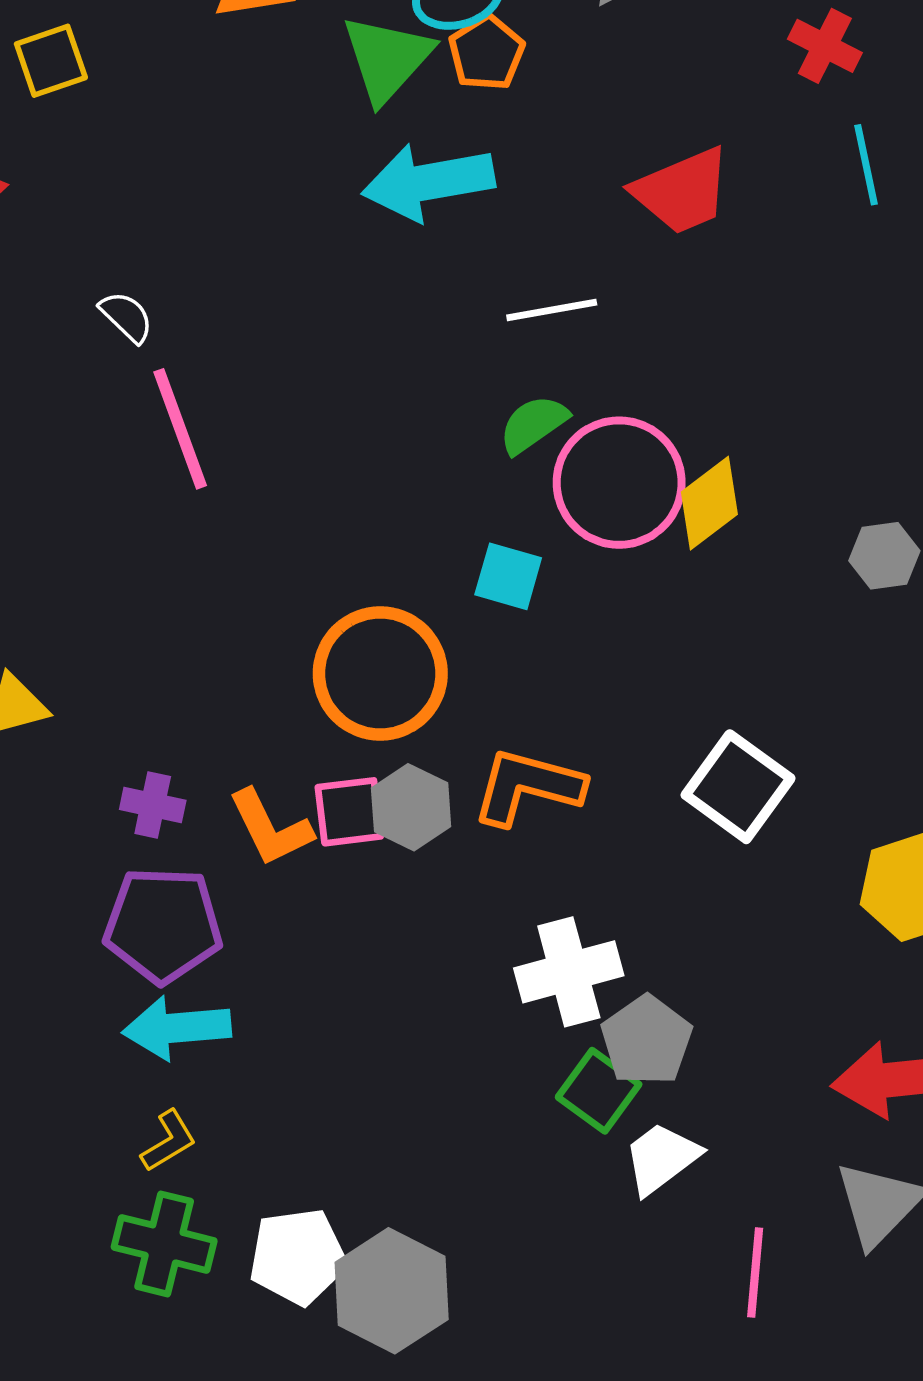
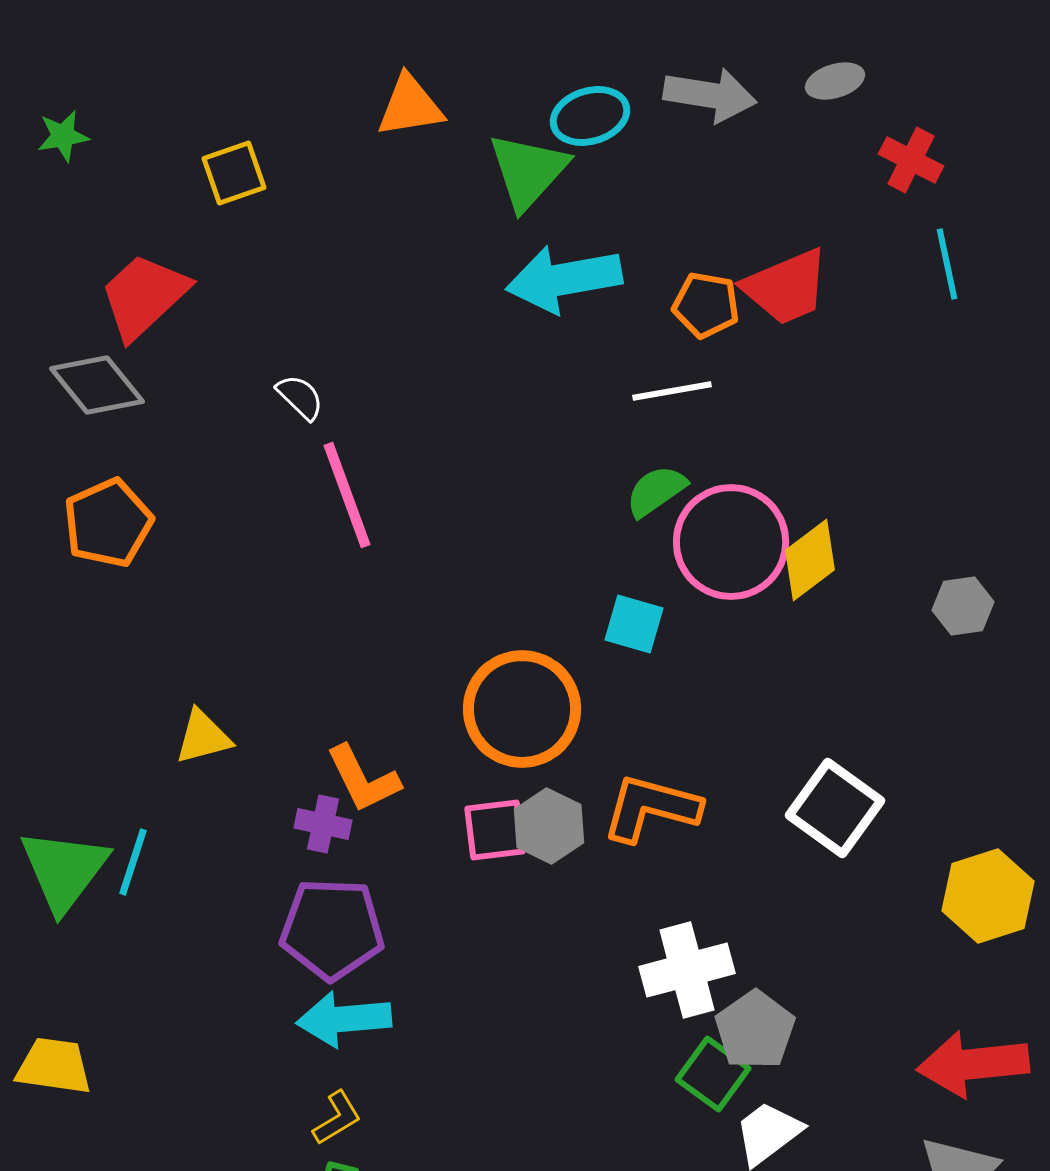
orange pentagon: (487, 53) -> (706, 305), moved, turned -30
orange L-shape: (270, 828) -> (363, 779), moved

